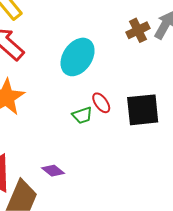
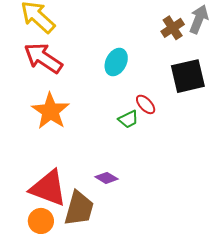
cyan ellipse: (78, 57) -> (116, 62), size x0.7
black square: (143, 110) -> (188, 76), moved

